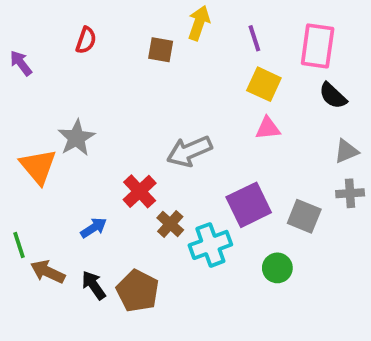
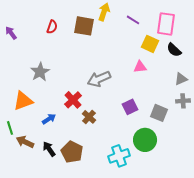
purple line: (254, 38) -> (133, 20), turned -40
red semicircle: (86, 40) -> (52, 27), moved
brown square: (161, 50) -> (84, 26), size x1.5
yellow square: (264, 84) -> (150, 44), moved
orange triangle: (38, 167) -> (23, 101), moved, turned 50
purple square: (249, 205) -> (130, 107), size x0.7
cyan cross: (210, 245) -> (119, 156), moved
green circle: (277, 268) -> (145, 140), size x1.5

